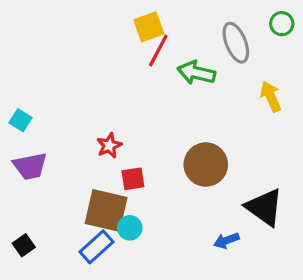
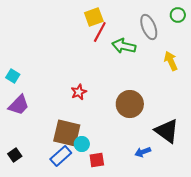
red star: (109, 146) -> (79, 92), moved
purple trapezoid: (30, 166) -> (19, 105), turned -35
red square: (133, 179) -> (97, 160), moved

